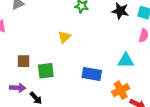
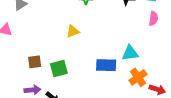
yellow triangle: (64, 37) -> (73, 31), turned 32
cyan triangle: (126, 60) -> (130, 53), moved

